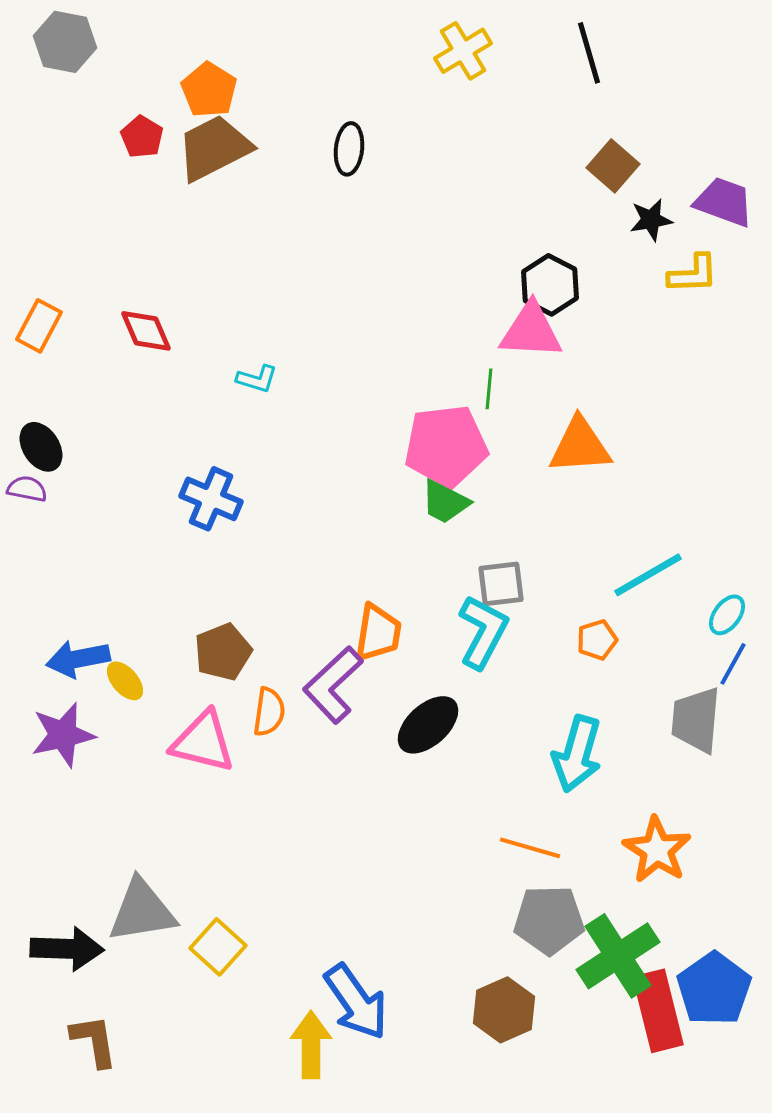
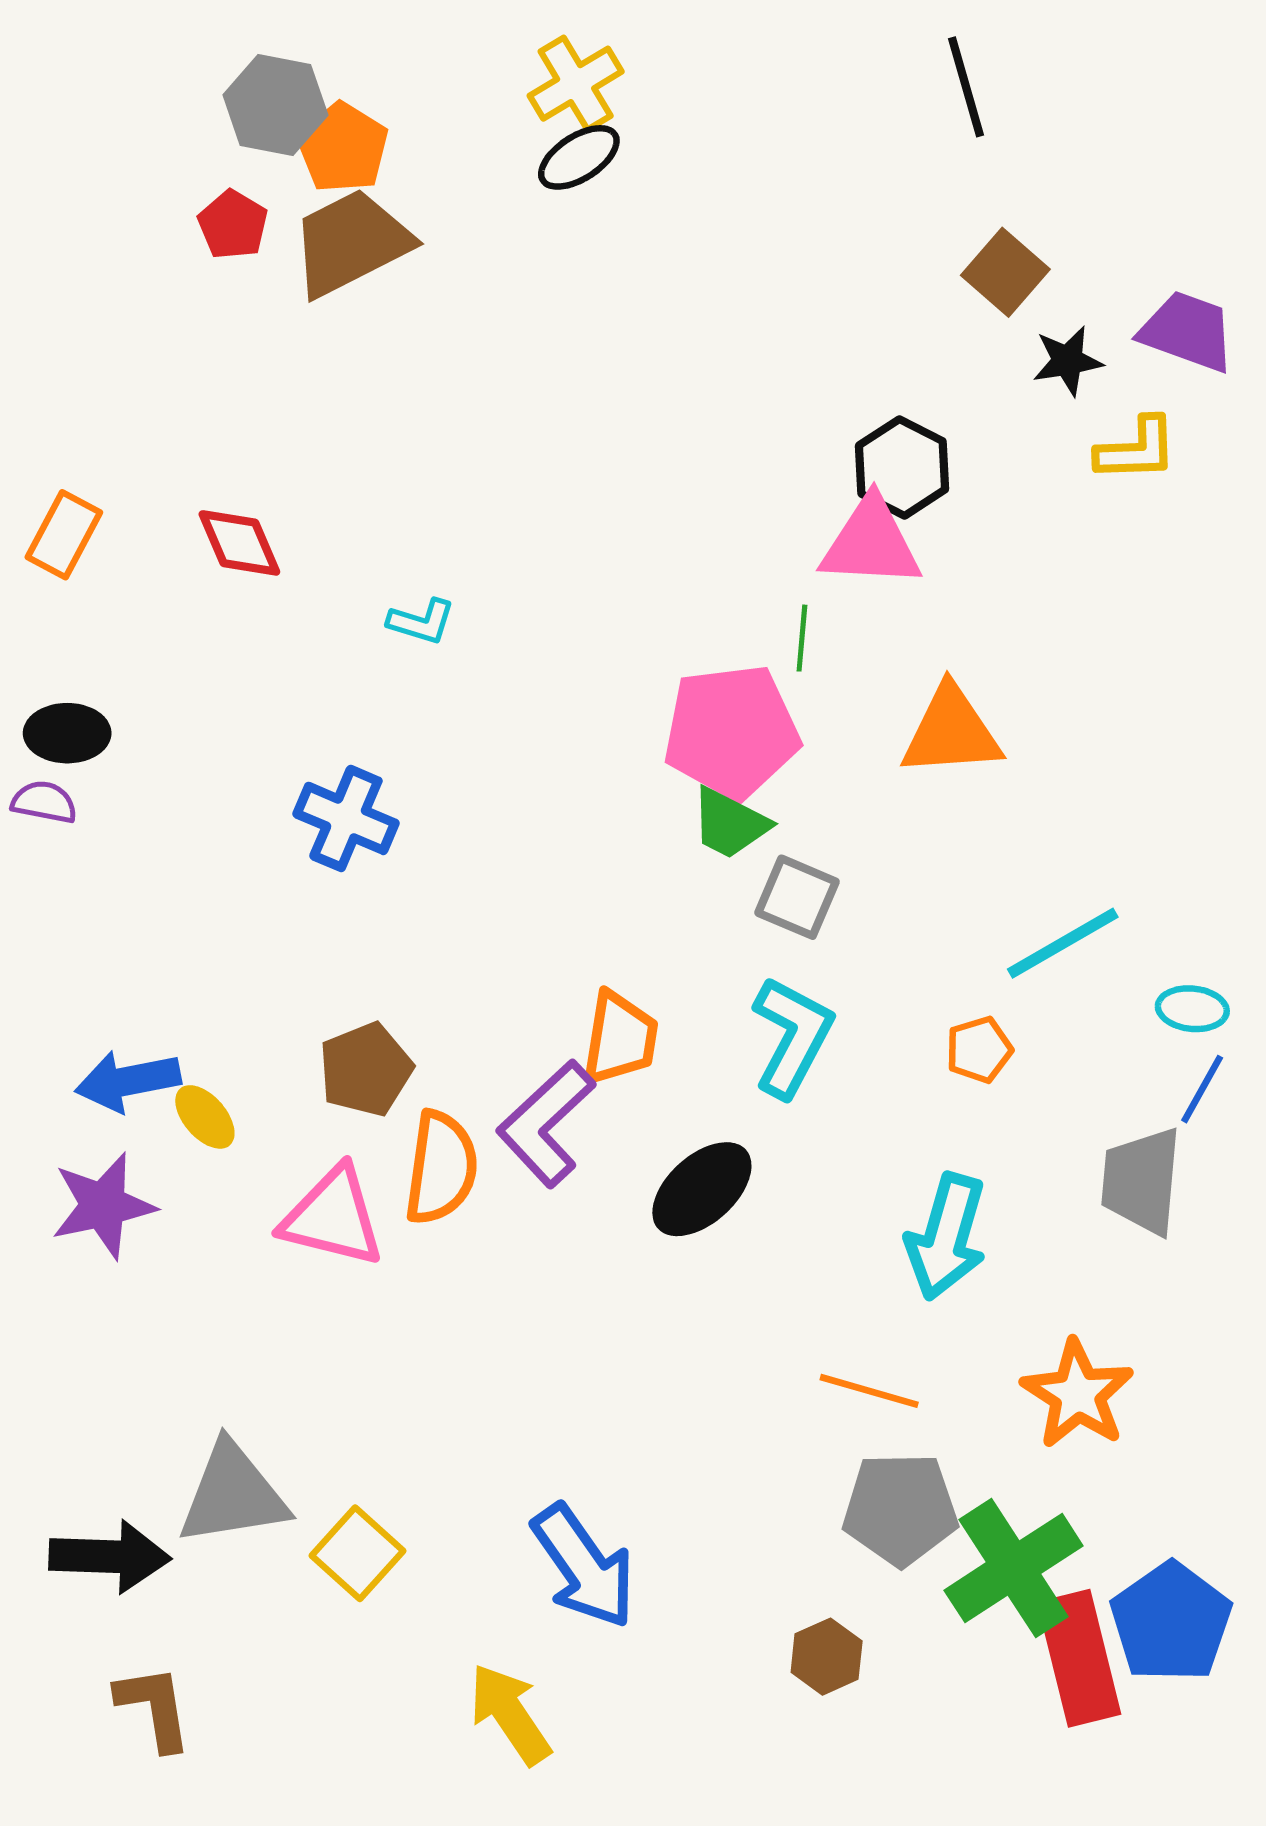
gray hexagon: (65, 42) -> (275, 105), moved
yellow cross: (463, 51) -> (576, 84), moved
black ellipse: (349, 149) -> (579, 157), moved, turned 51
black ellipse: (41, 447) -> (67, 733), turned -57
gray square: (501, 584) -> (797, 897), moved, turned 30
cyan ellipse: (727, 615) -> (1192, 1009), turned 60
orange semicircle: (269, 712) -> (441, 1168), size x1.4
blue arrow: (356, 1002) -> (584, 1566), moved
brown hexagon: (504, 1010) -> (827, 1657), size x0.7
yellow arrow: (311, 1045) -> (510, 1714), turned -34

